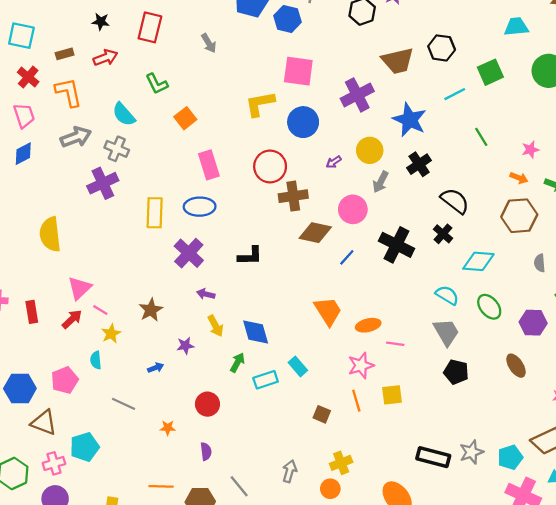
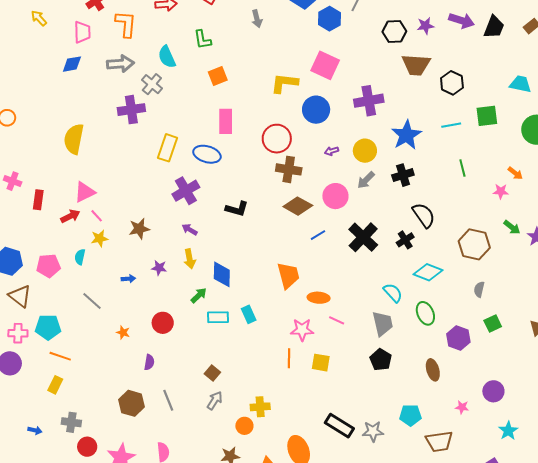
brown trapezoid: (398, 61) -> (416, 65), moved
orange arrow: (519, 178) -> (515, 173), moved
brown square: (322, 414) -> (212, 373), moved
cyan pentagon: (510, 457) -> (410, 415), moved
orange line: (161, 486) -> (60, 356), moved

